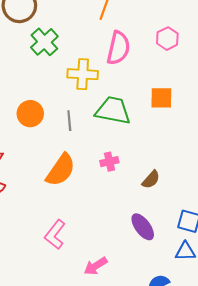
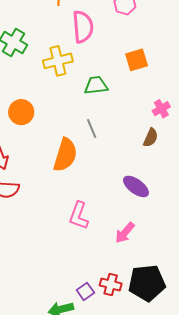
green trapezoid: (113, 110) -> (96, 85), size x0.7
gray line: (69, 121) -> (92, 129), moved
pink cross: (109, 162) -> (161, 109), moved
purple ellipse: (143, 227) -> (136, 186), moved

